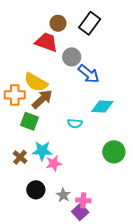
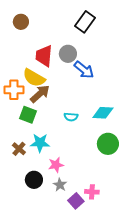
brown circle: (58, 23) -> (21, 22), moved
red trapezoid: (46, 42) -> (44, 56), moved, turned -105
cyan diamond: (102, 107) -> (103, 113), moved
pink star: (54, 163) -> (56, 165), moved
pink cross: (83, 200) -> (92, 192), moved

